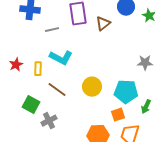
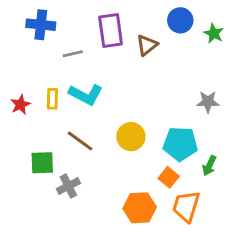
yellow rectangle: (38, 69) -> (52, 99), moved
green square: (31, 105) -> (42, 163), turned -30
orange square: (118, 115) -> (169, 177), turned -32

